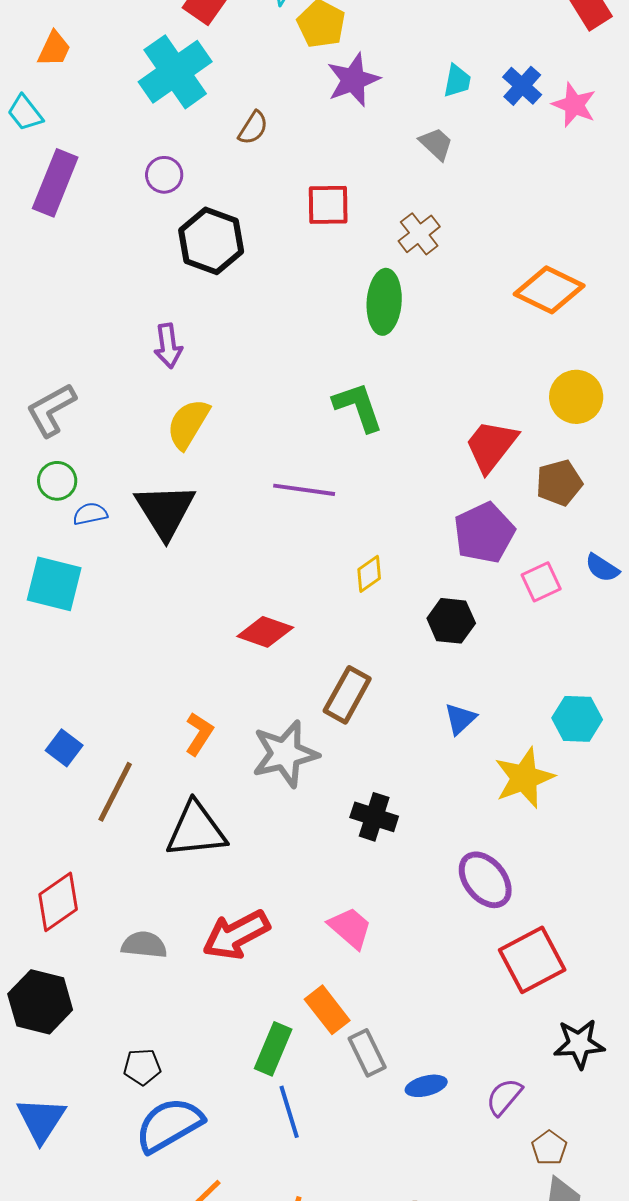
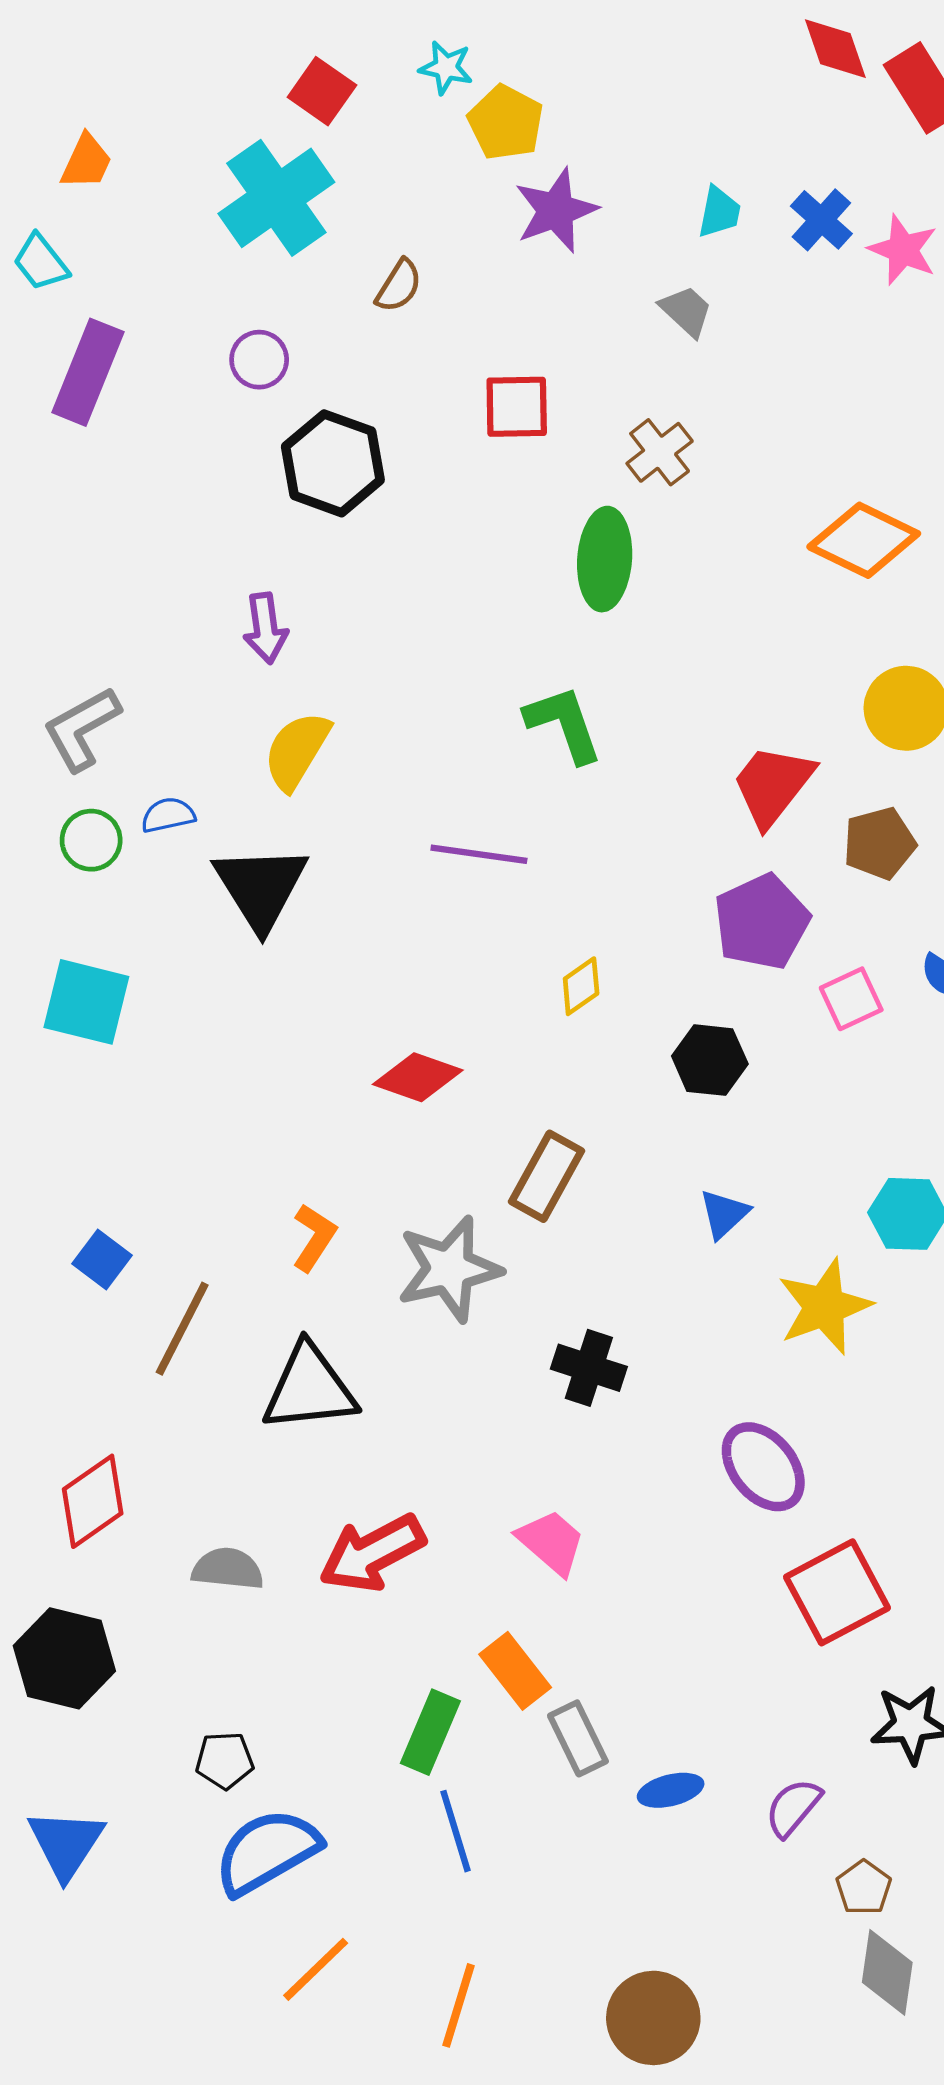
blue semicircle: (90, 514) -> (168, 815), moved

